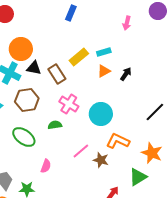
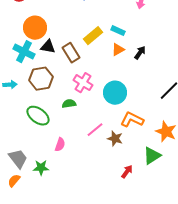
cyan rectangle: (104, 52) -> (118, 31), turned 40

